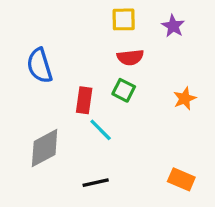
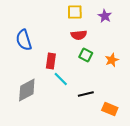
green square: (124, 90) -> (86, 55), moved
black line: (96, 183) -> (86, 94), moved

